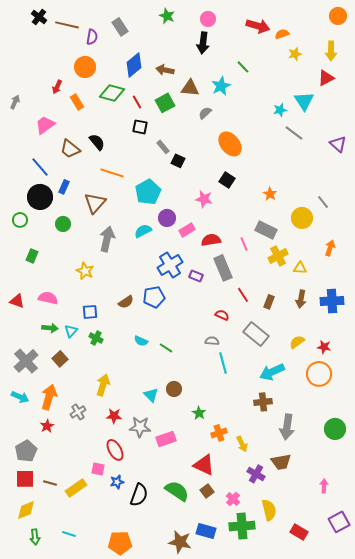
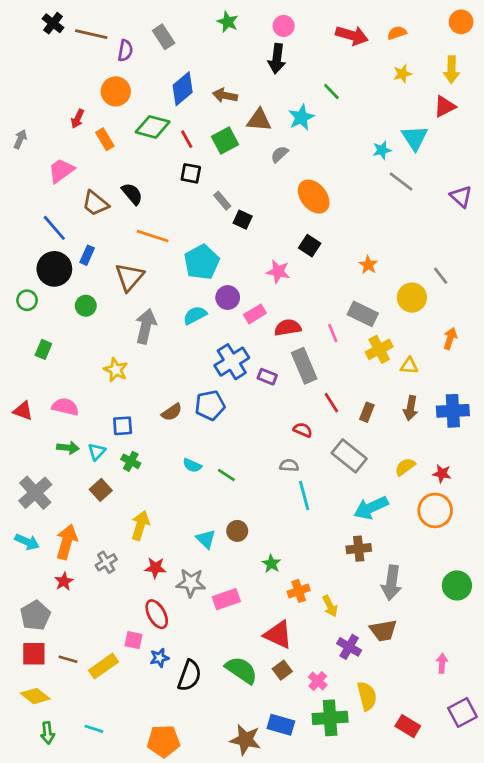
orange semicircle: (282, 34) -> (397, 33), moved
brown square: (60, 359) -> (101, 490), moved
yellow diamond: (26, 510) -> (35, 696), turned 60

